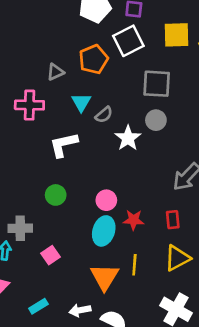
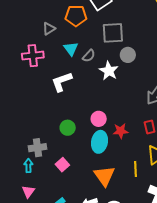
orange pentagon: (94, 59) -> (76, 16), turned 30
gray square: (157, 84) -> (113, 33), moved
green circle: (56, 195) -> (68, 128), moved
yellow line: (134, 265) -> (135, 169), moved

